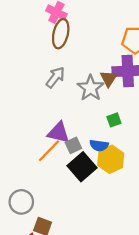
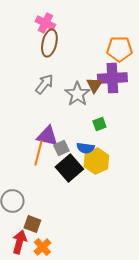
orange line: (49, 151) -> (38, 153), turned -30

